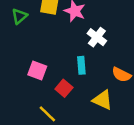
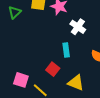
pink square: (37, 70) -> (21, 80), moved
yellow triangle: (103, 100) -> (76, 83), moved

